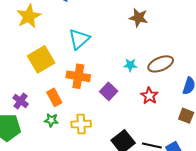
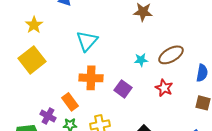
yellow star: (29, 16) -> (34, 25), size x0.7
yellow square: (41, 59) -> (32, 60), moved
purple cross: (21, 101) -> (48, 116), moved

